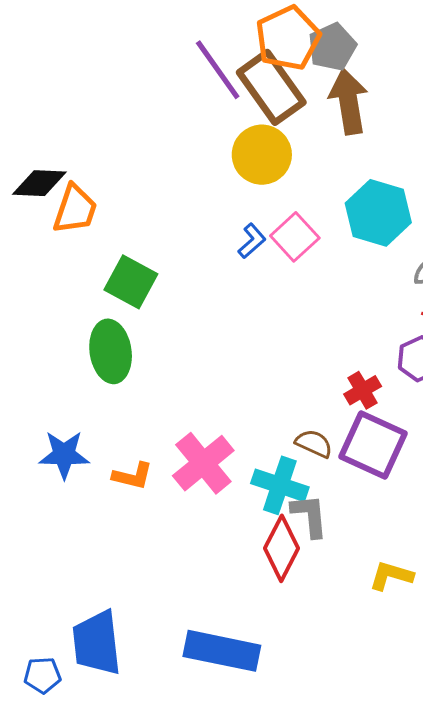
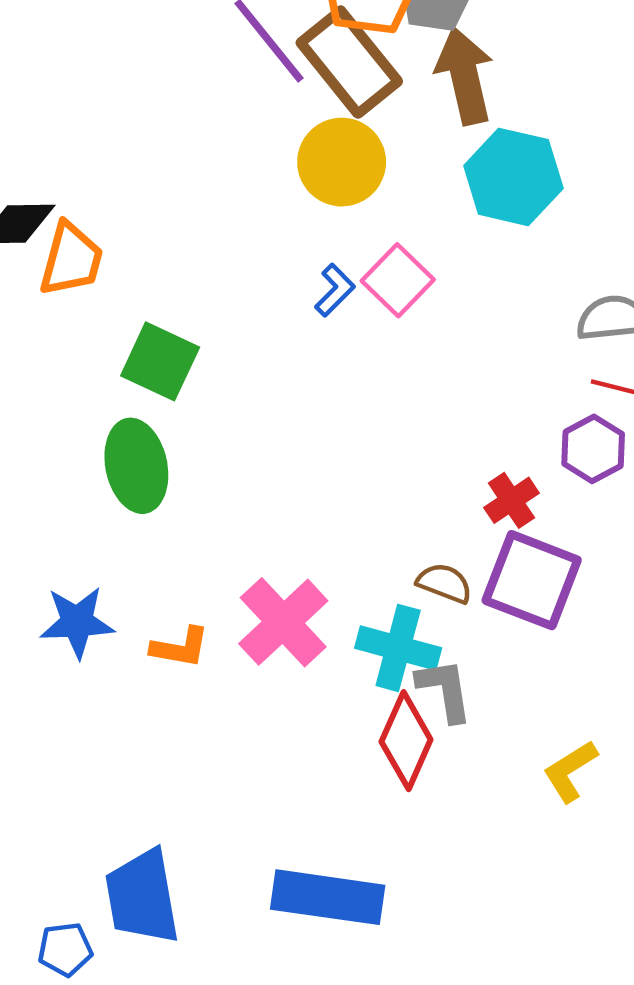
cyan hexagon: (378, 213) -> (513, 177), moved
yellow L-shape: (391, 576) -> (570, 771), turned -45

